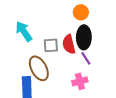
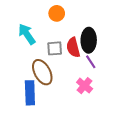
orange circle: (81, 12) -> (57, 13), moved
pink cross: (80, 81) -> (85, 86), turned -35

